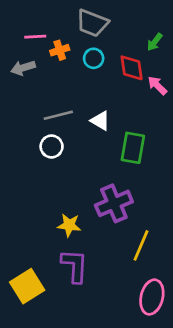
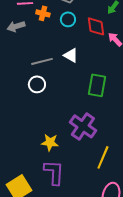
orange cross: (60, 50) -> (43, 13), turned 32
white triangle: (100, 121) -> (71, 55), moved
purple cross: (114, 203) -> (83, 126), turned -32

